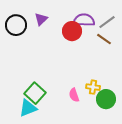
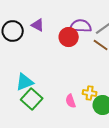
purple triangle: (41, 19) -> (38, 25), turned -48
cyan triangle: (28, 108) -> (25, 82), moved

